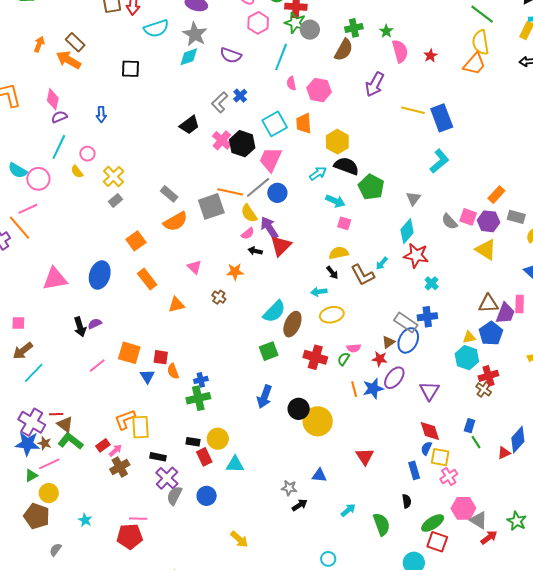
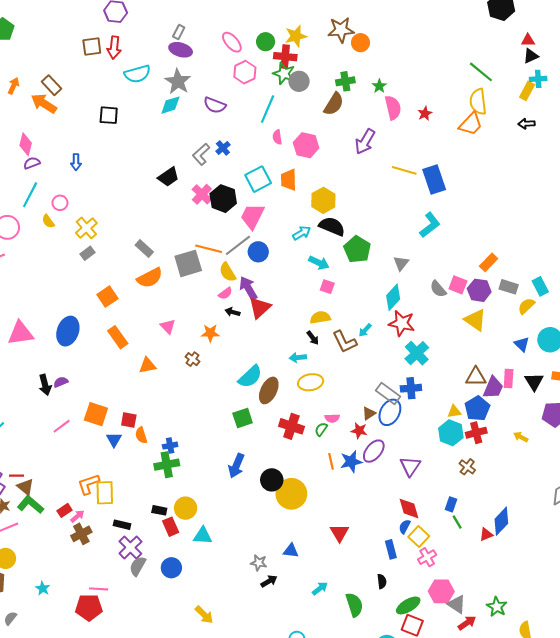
cyan cross: (432, 283) -> (417, 353), size x1.6
red cross: (488, 376) -> (476, 433), moved
yellow square: (440, 457) -> (419, 536), turned 30

